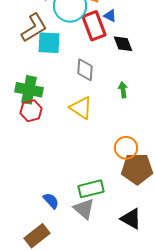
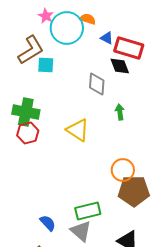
red rectangle: (94, 26) -> (129, 48), moved, turned -52
cyan square: (49, 43) -> (46, 65), size x0.7
gray diamond: (85, 70) -> (97, 84), moved

